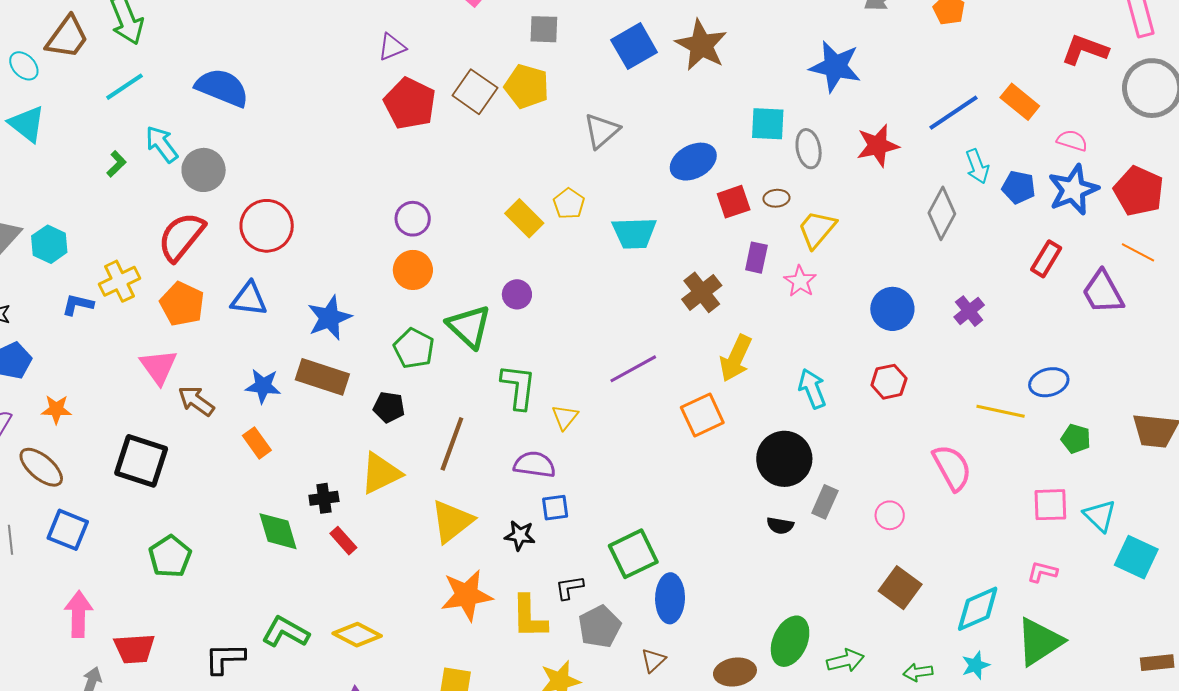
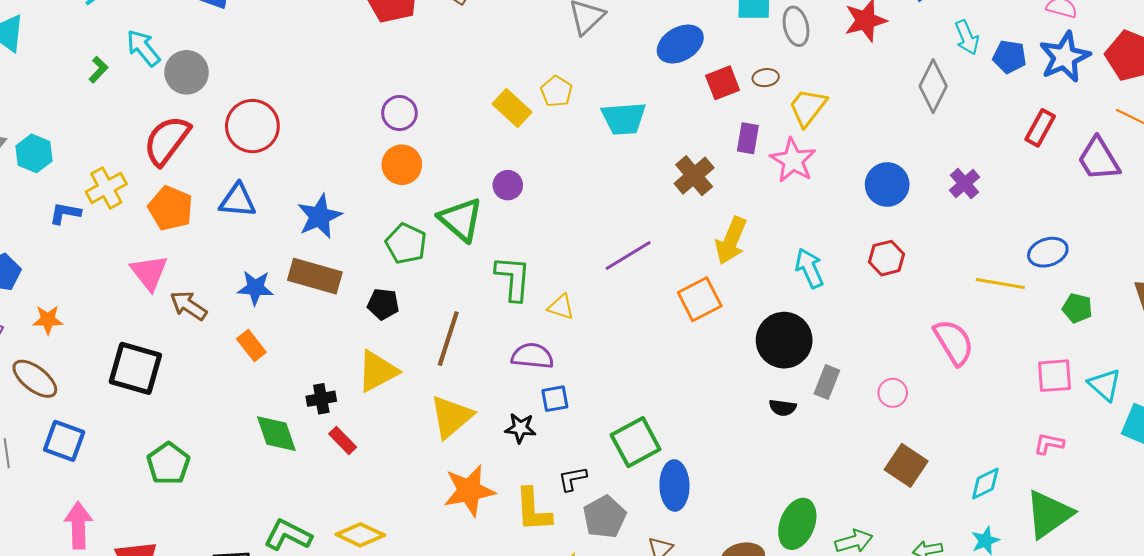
pink star: (800, 281) -> (793, 160), size x1.4
yellow triangle: (565, 417) -> (561, 307), turned -48
cyan diamond: (978, 609) -> (985, 484), size x0.7

